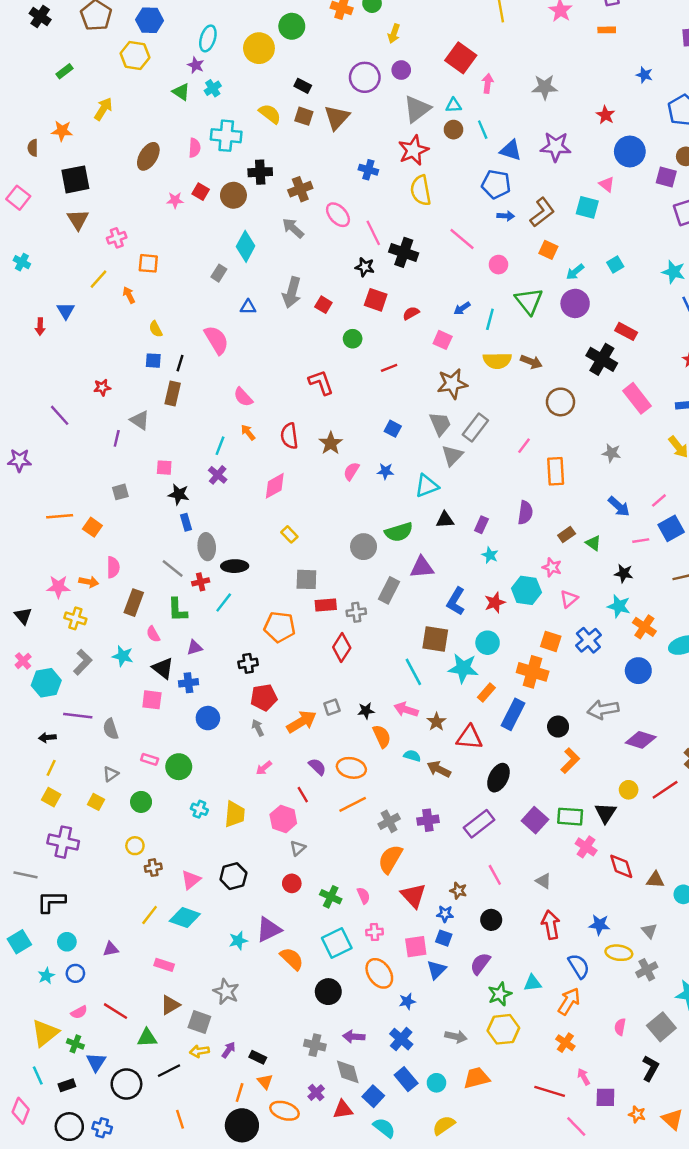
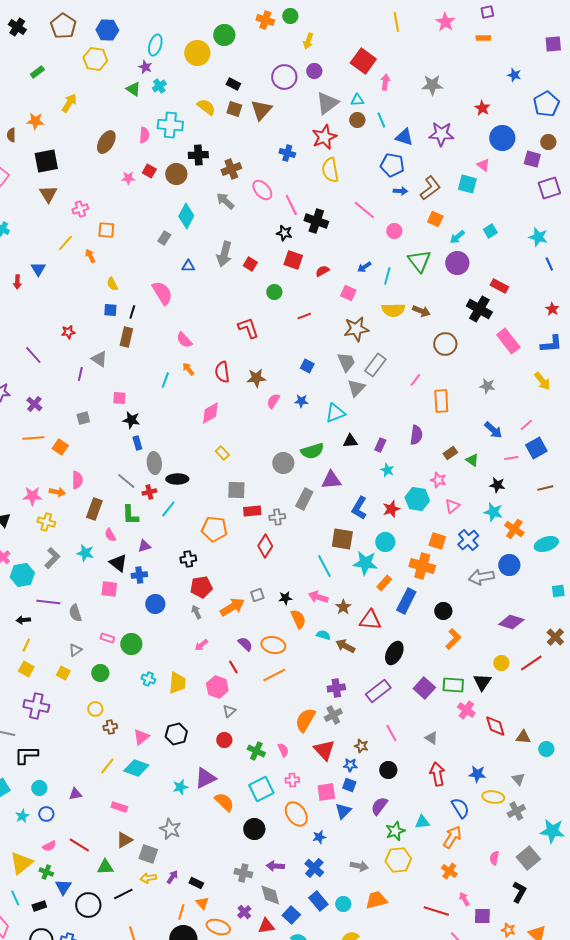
brown star: (331, 443) -> (256, 378), turned 30
purple cross: (218, 475) -> (34, 404), moved
gray arrow: (603, 710) -> (481, 577), moved
gray cross: (389, 821) -> (333, 715), moved

